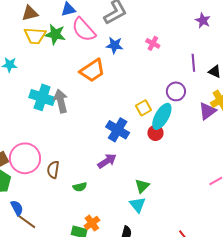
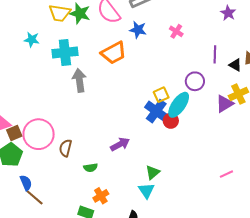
cyan cross: (42, 97) -> (65, 53), moved, turned -30
blue cross: (118, 130) -> (156, 111), moved
orange cross: (92, 223) -> (101, 196), moved

